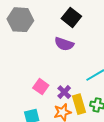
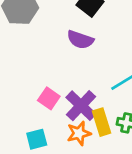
purple cross: (64, 92) -> (81, 106), size x1.6

